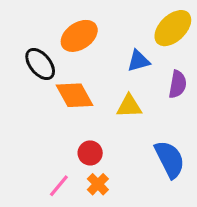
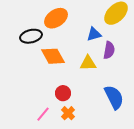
black ellipse: (40, 64) -> (31, 36), turned -65
purple semicircle: (178, 84) -> (109, 50), moved

